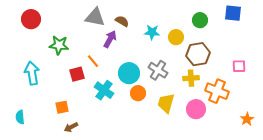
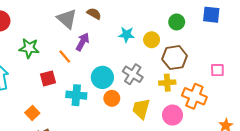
gray triangle: (95, 17) -> (67, 19), turned 30
brown semicircle: (122, 21) -> (94, 14), moved
orange line: (93, 61) -> (65, 56), moved
cyan cross: (104, 90) -> (76, 95), turned -30
orange square: (62, 107) -> (32, 113), turned -32

